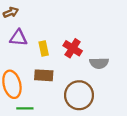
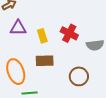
brown circle: (79, 95) -> (79, 76), size x0.7

